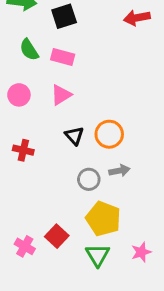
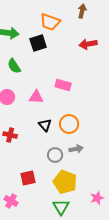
pink rectangle: (63, 57) -> (63, 85), moved
pink triangle: (61, 95) -> (36, 97), turned 35
red square: (57, 236) -> (28, 178), moved, turned 35
pink star: (141, 252) -> (97, 198), moved

